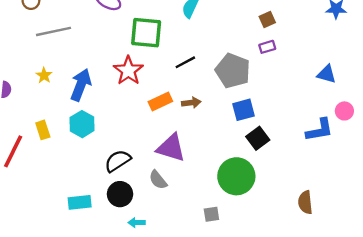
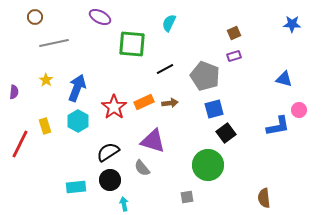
red star: (128, 71) -> (114, 107), moved
brown semicircle: (305, 202) -> (264, 198), moved
cyan arrow: (137, 223) -> (124, 204), turned 80

